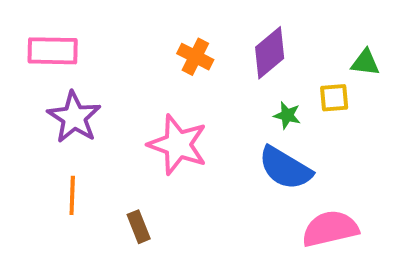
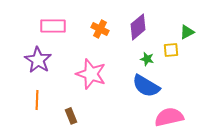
pink rectangle: (53, 51) -> (53, 26), moved
green triangle: (365, 63) -> (187, 32), turned -35

